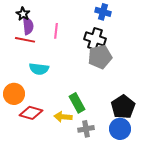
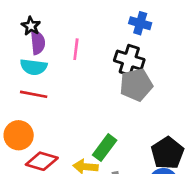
red line: (25, 40) -> (34, 94), moved
cyan semicircle: (39, 69) -> (34, 67), moved
green rectangle: (77, 103) -> (105, 148), turned 66

